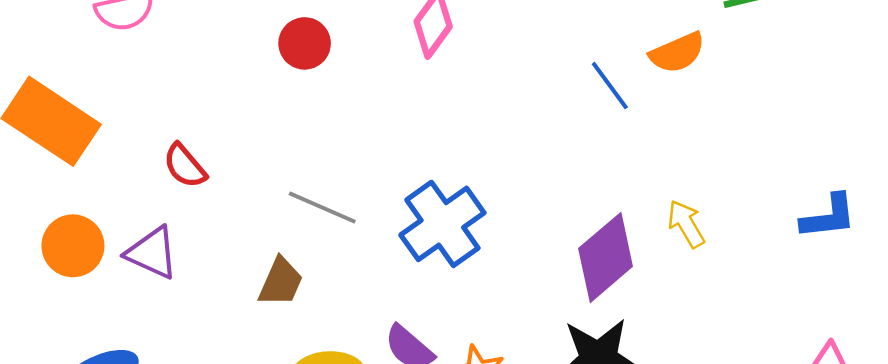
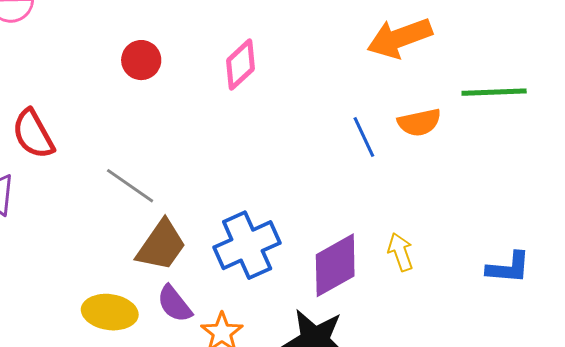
red semicircle: (185, 166) -> (33, 134), size x1.4
blue cross: (442, 224) -> (247, 245), moved
brown trapezoid: (281, 282) -> (161, 245), moved, size x1.4

